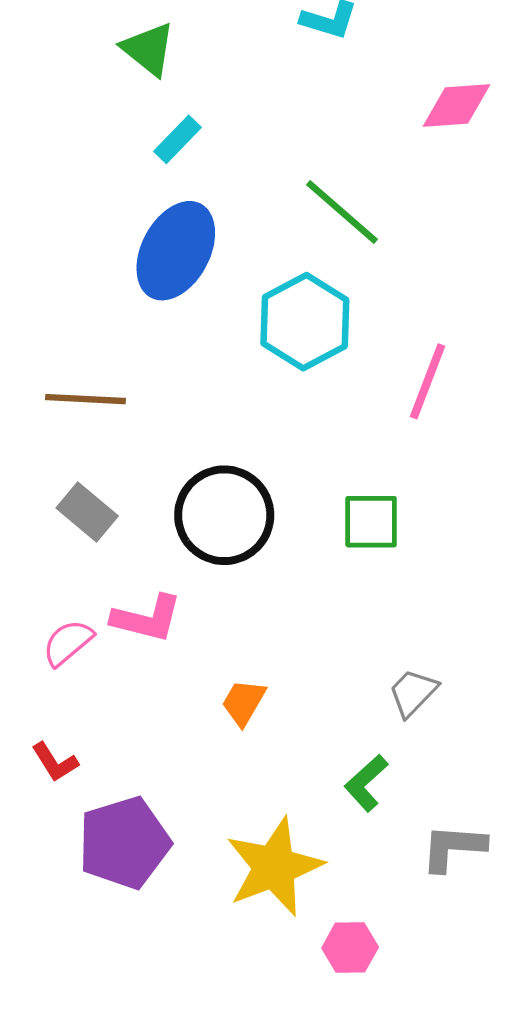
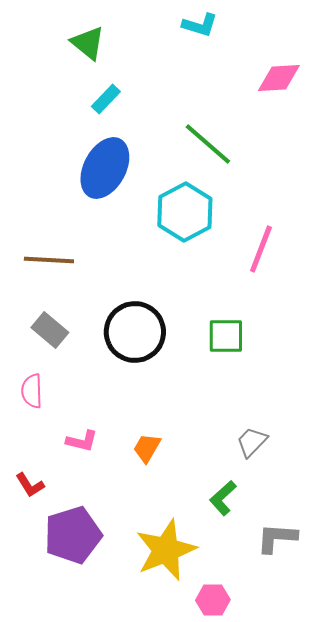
pink L-shape: (147, 618) -> (82, 441), moved, size x0.7
pink semicircle: (68, 643) -> (32, 391), moved, turned -52

